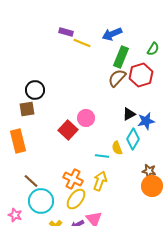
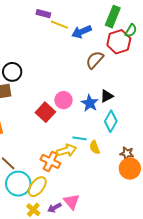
blue arrow: (112, 34) -> (82, 32), moved
green rectangle: (121, 57) -> (113, 17), moved
red hexagon: (141, 75) -> (119, 42), moved
blue star: (146, 121) -> (90, 103), moved, turned -30
yellow semicircle: (117, 148) -> (95, 147), moved
yellow arrow: (100, 181) -> (66, 150), moved, turned 54
yellow ellipse: (76, 199) -> (37, 187), moved

